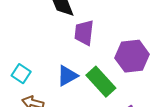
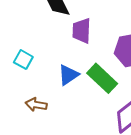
cyan square: (21, 74) -> (23, 60), moved

